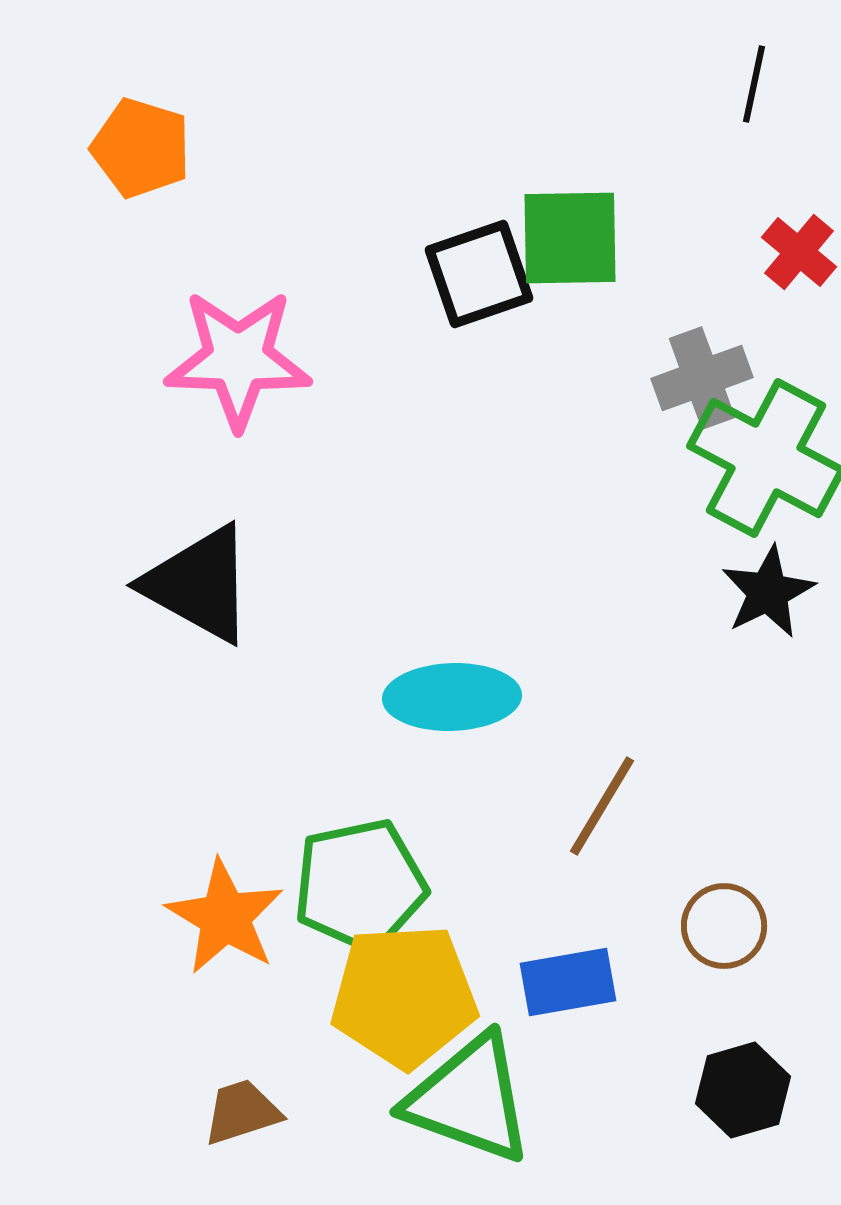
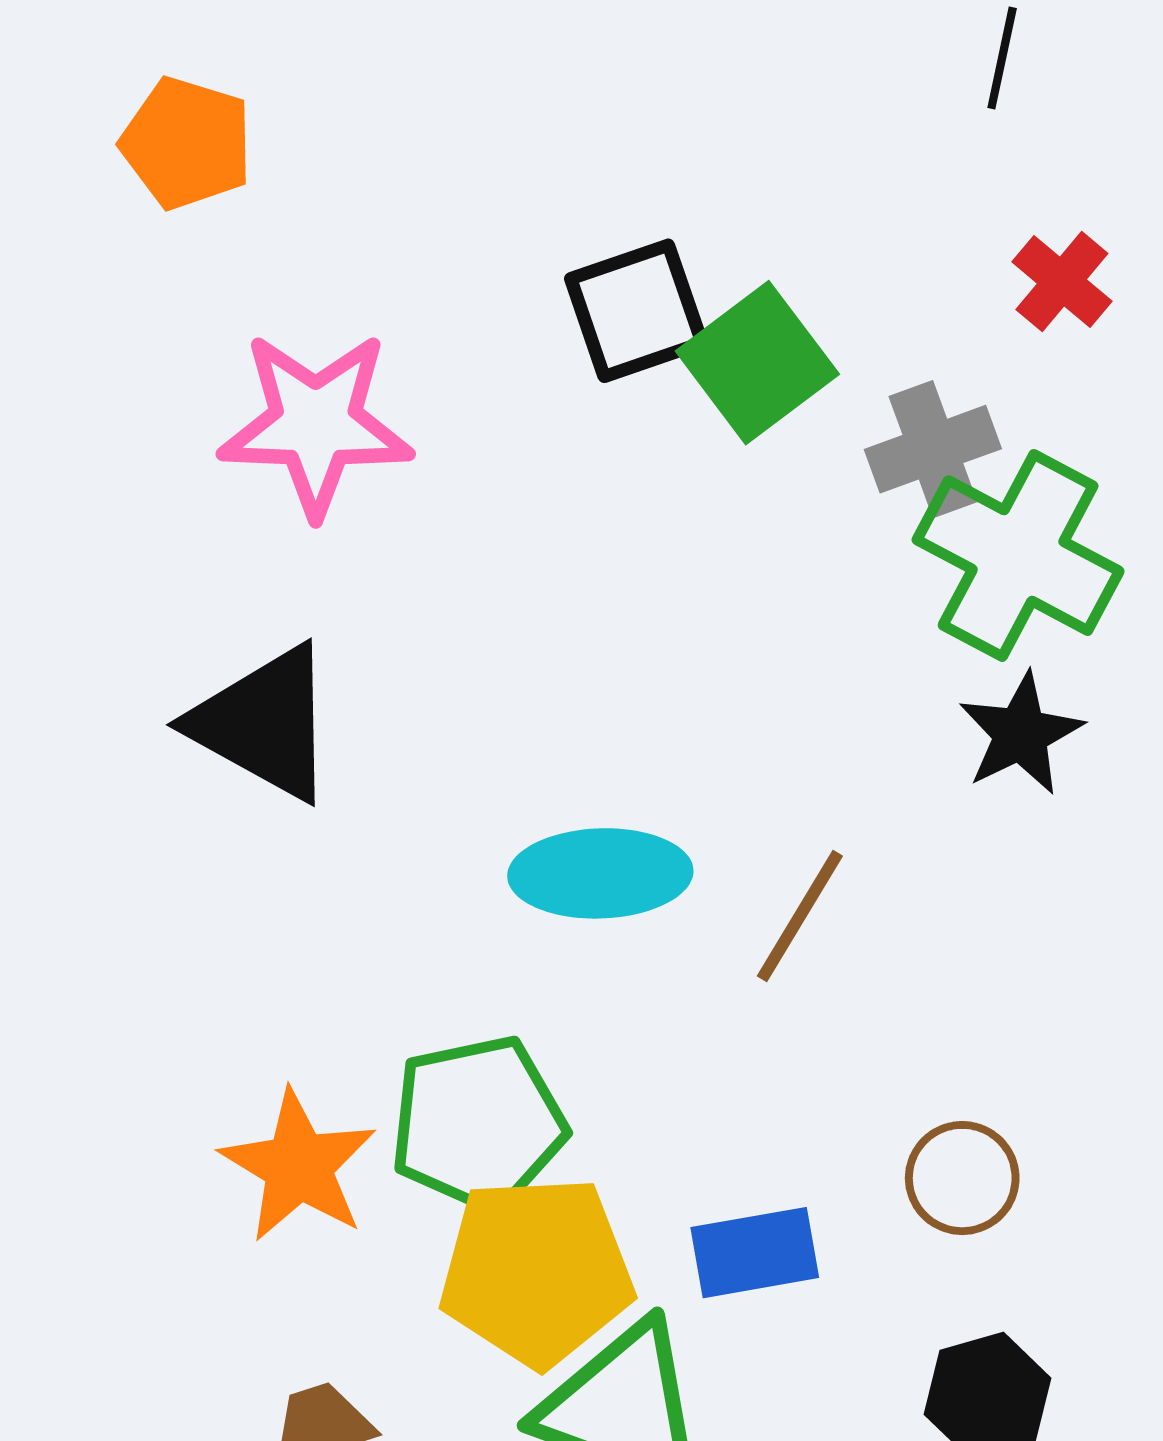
green square: (570, 238) -> (757, 363), moved, turned -36
brown line: (602, 806) -> (800, 916), moved

